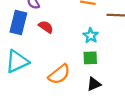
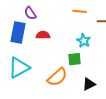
red semicircle: (46, 27) -> (43, 35), turned -32
green square: (90, 58) -> (74, 59), moved

